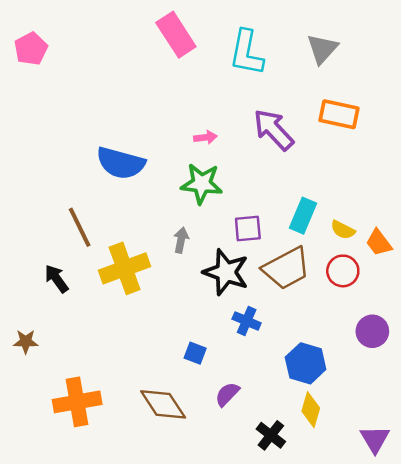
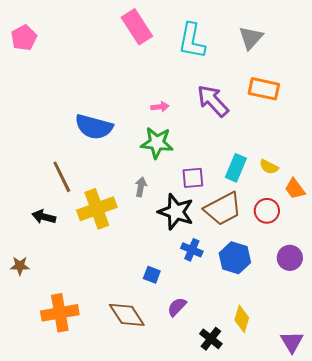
yellow semicircle: (343, 230) -> (269, 167), moved
black arrow: (56, 279) -> (44, 217), turned -40
blue hexagon: (306, 363) -> (235, 258), moved

